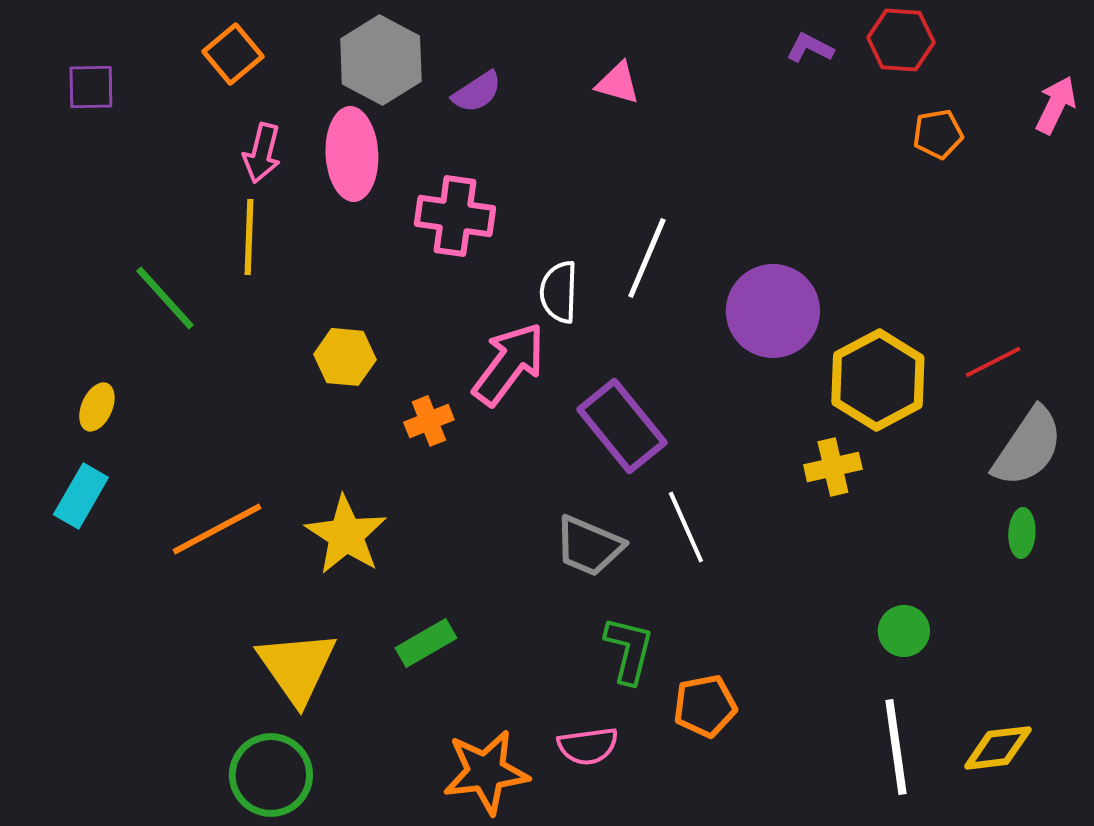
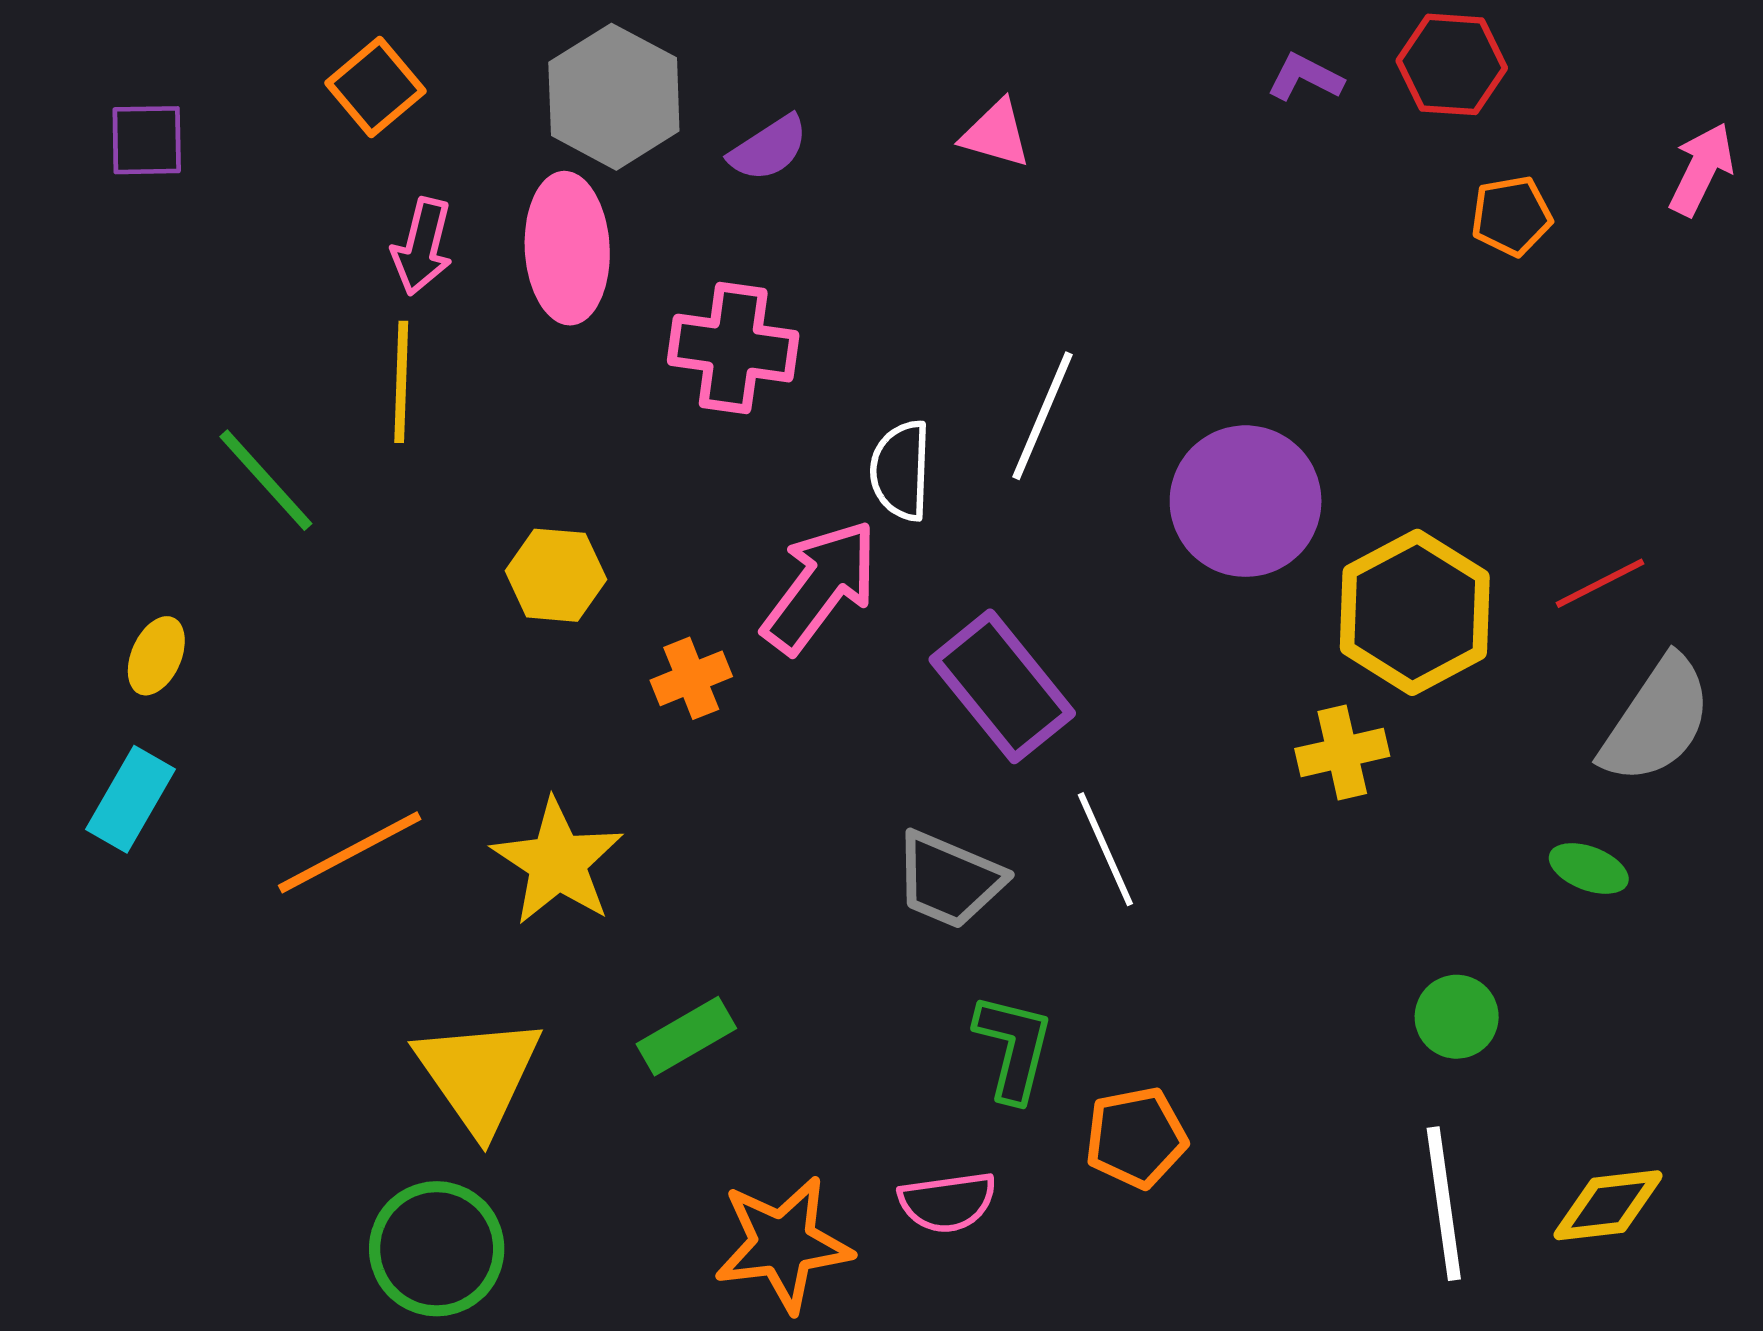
green ellipse: (1022, 533) -> (1589, 868), moved, turned -72

